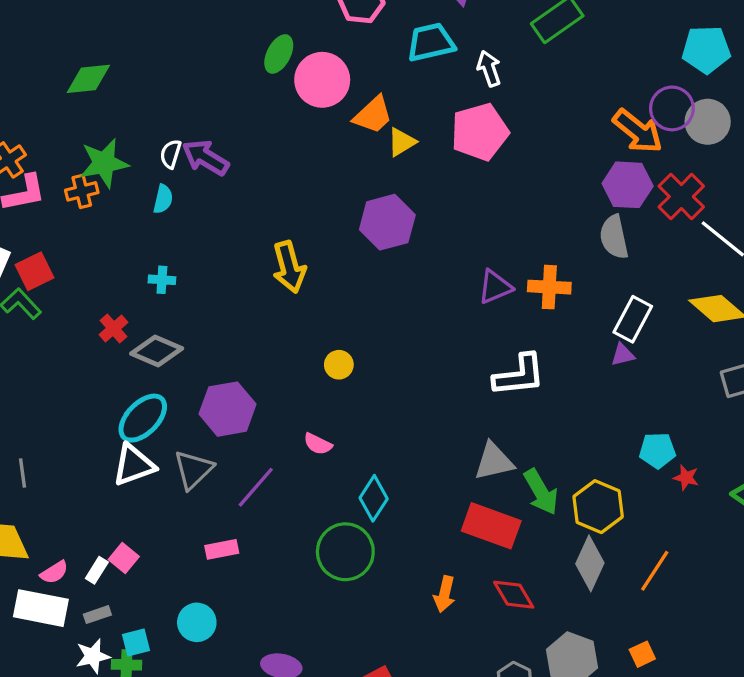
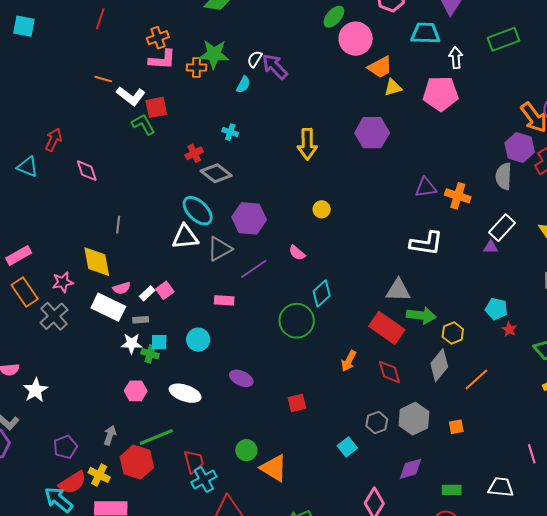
cyan ellipse: (143, 418) -> (198, 211), turned 76
green arrow: (541, 492) -> (421, 315), turned -68
yellow hexagon: (598, 507) -> (453, 333), size x0.7

